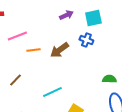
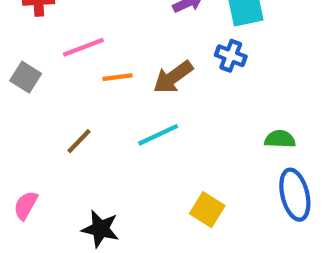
cyan line: (52, 92) -> (158, 135), moved

